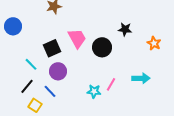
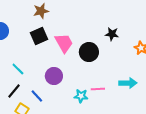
black square: (52, 48) -> (39, 36), moved
purple circle: (58, 71) -> (54, 76), moved
pink line: (111, 84) -> (98, 89), turned 56

